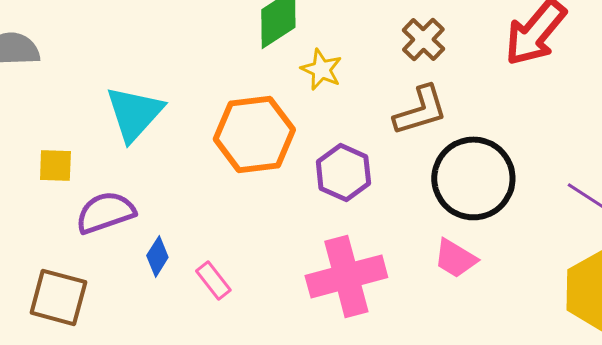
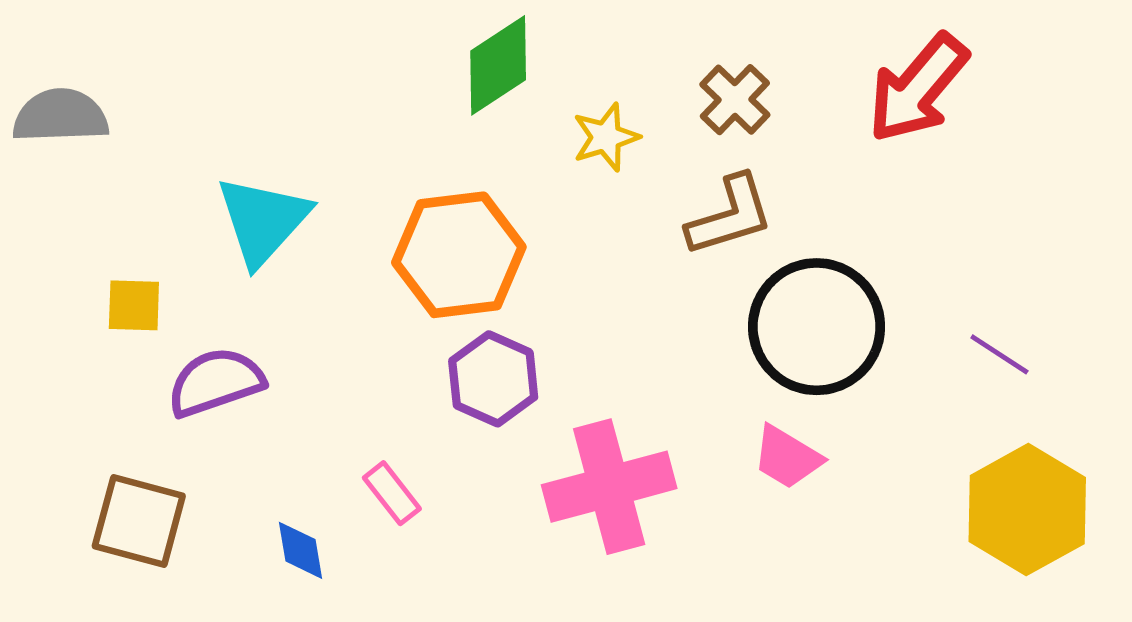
yellow star: (321, 69) -> (606, 137), moved, turned 30
purple hexagon: (343, 172) -> (493, 379), moved
blue diamond: (157, 256) -> (300, 550), moved, turned -42

